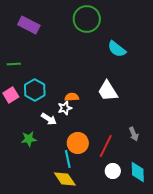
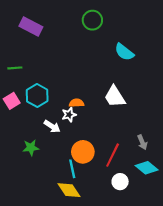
green circle: (87, 19) -> (92, 20), size x0.7
cyan diamond: (138, 172) -> (147, 168), moved, turned -50

